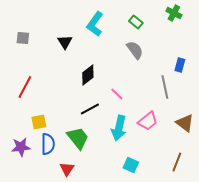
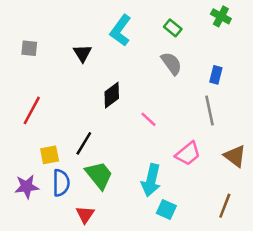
blue rectangle: (180, 65) -> (216, 75), moved
black line: (90, 109) -> (84, 143), moved, turned -30
cyan arrow: (119, 128) -> (151, 180), moved

